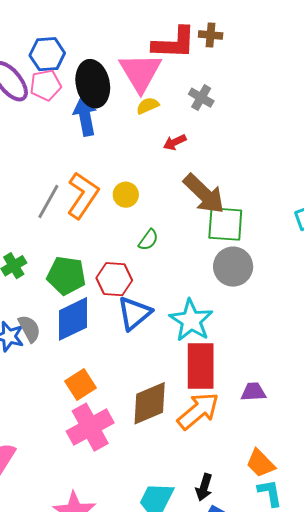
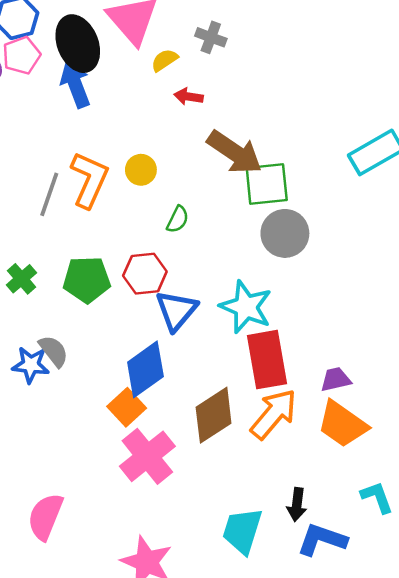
yellow semicircle: (148, 106) -> (164, 60), moved
red arrow: (175, 142) -> (189, 97), turned 45
blue diamond: (73, 319) -> (145, 369), moved
orange trapezoid: (260, 463) -> (342, 424), moved, size x1.4

